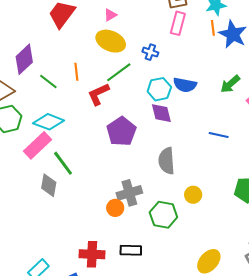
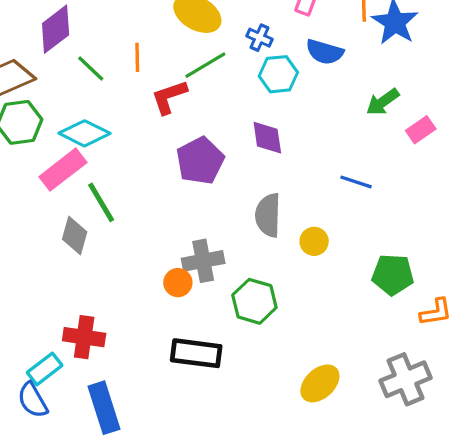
blue semicircle: (185, 85) -> (325, 52), moved
cyan hexagon: (159, 89) -> (278, 74), moved
yellow circle: (193, 195) -> (314, 241), moved
black rectangle: (131, 250) -> (196, 353), size x1.4
red cross: (92, 254) -> (84, 337), moved

